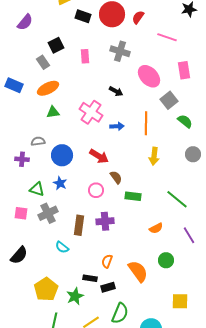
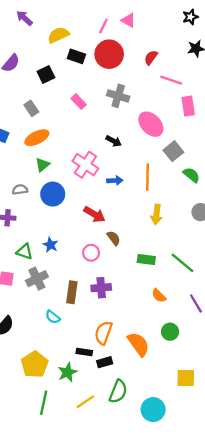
red semicircle: (138, 17) -> (151, 58), moved
black square: (56, 45) -> (46, 74), moved
pink rectangle: (85, 56) -> (79, 102), turned -40
pink rectangle: (184, 70) -> (188, 106), moved
green triangle: (53, 112) -> (43, 165), turned -32
gray semicircle: (38, 141) -> (20, 190), moved
blue circle: (62, 155) -> (53, 194), moved
green rectangle: (133, 196) -> (146, 259), moved
orange semicircle: (156, 228) -> (159, 296), turned 72
orange semicircle: (107, 261) -> (103, 333), size x1.5

